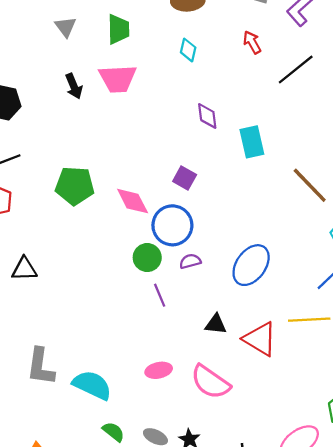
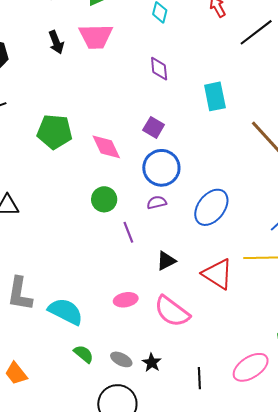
purple diamond: (207, 116) -> (159, 69), moved
blue circle: (172, 225) -> (161, 168), moved
green circle: (147, 258) -> (104, 199), moved
black triangle: (216, 324) -> (166, 261), moved, turned -35

